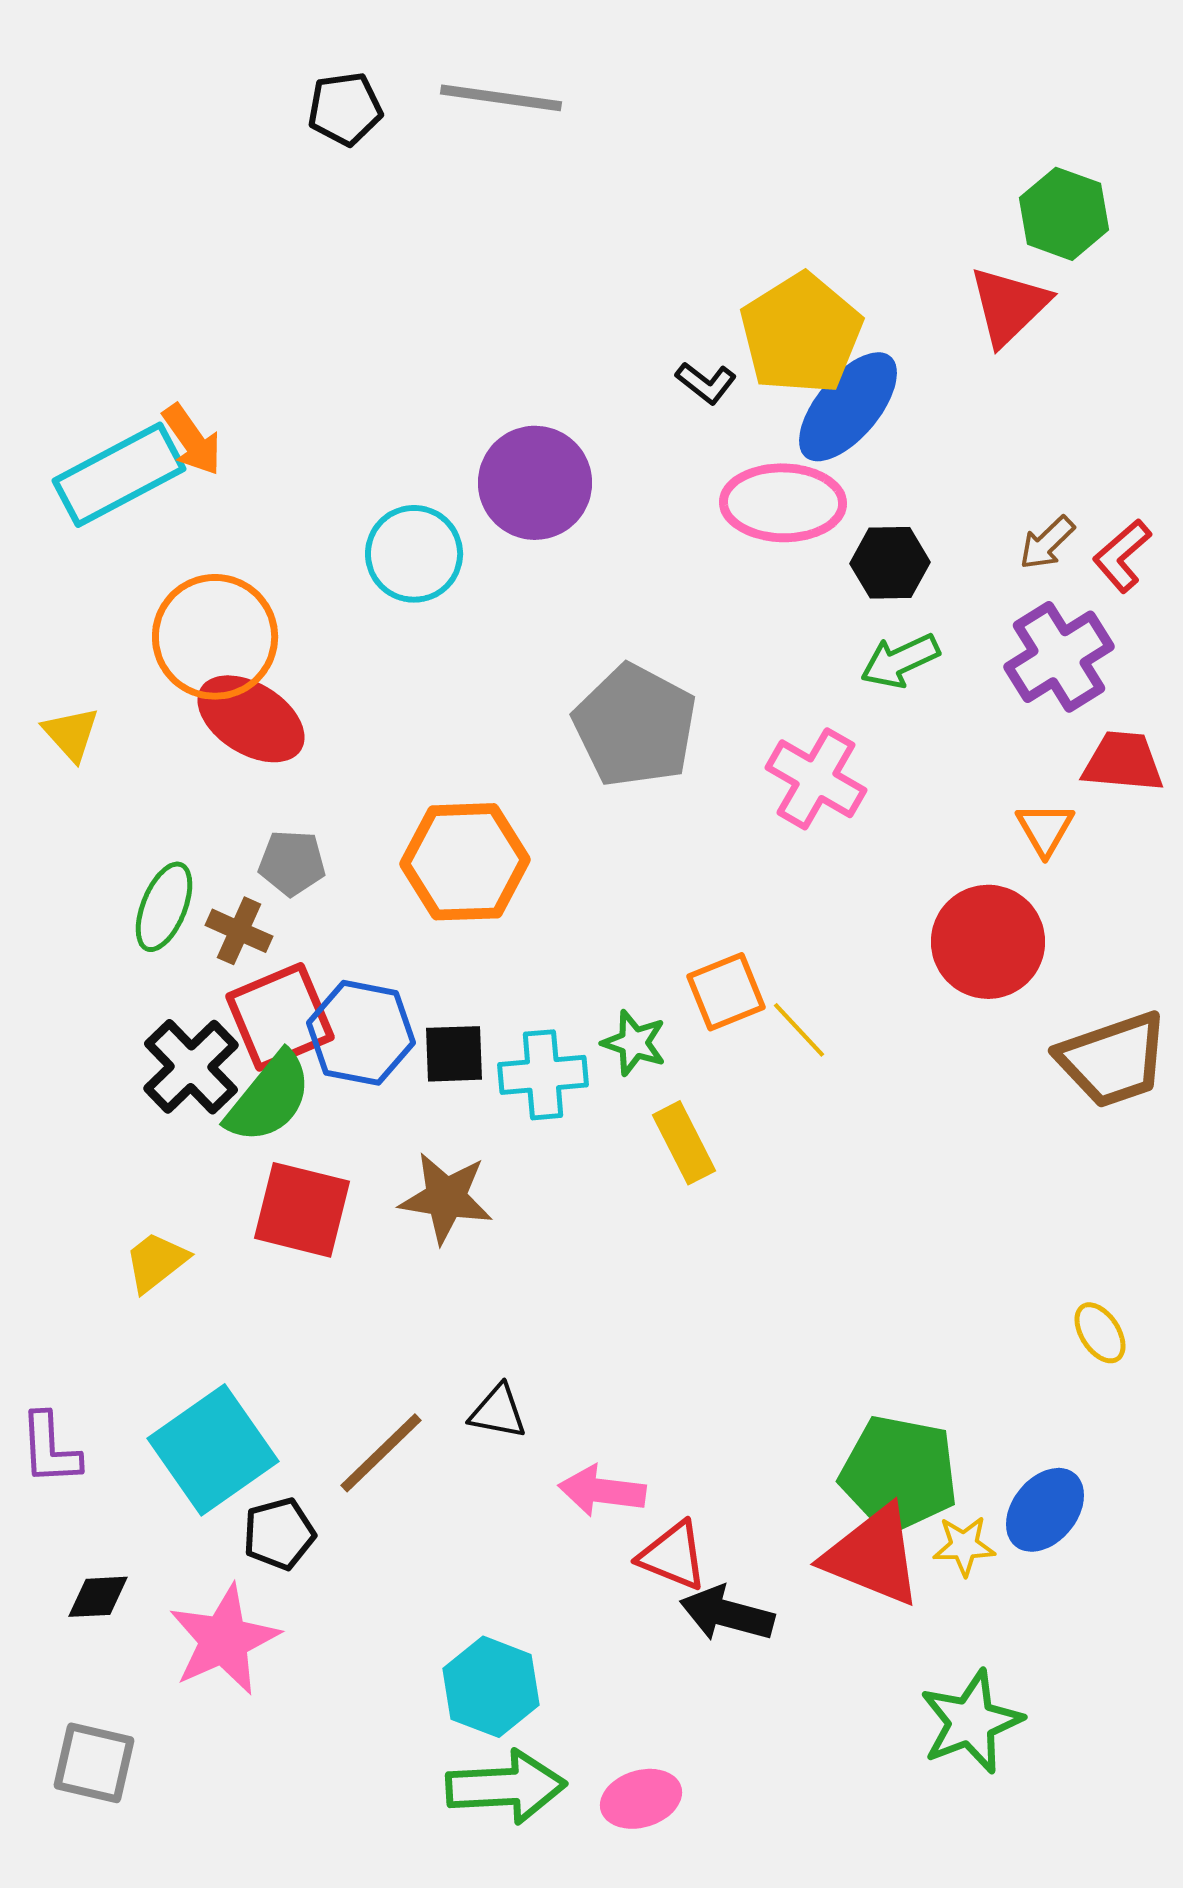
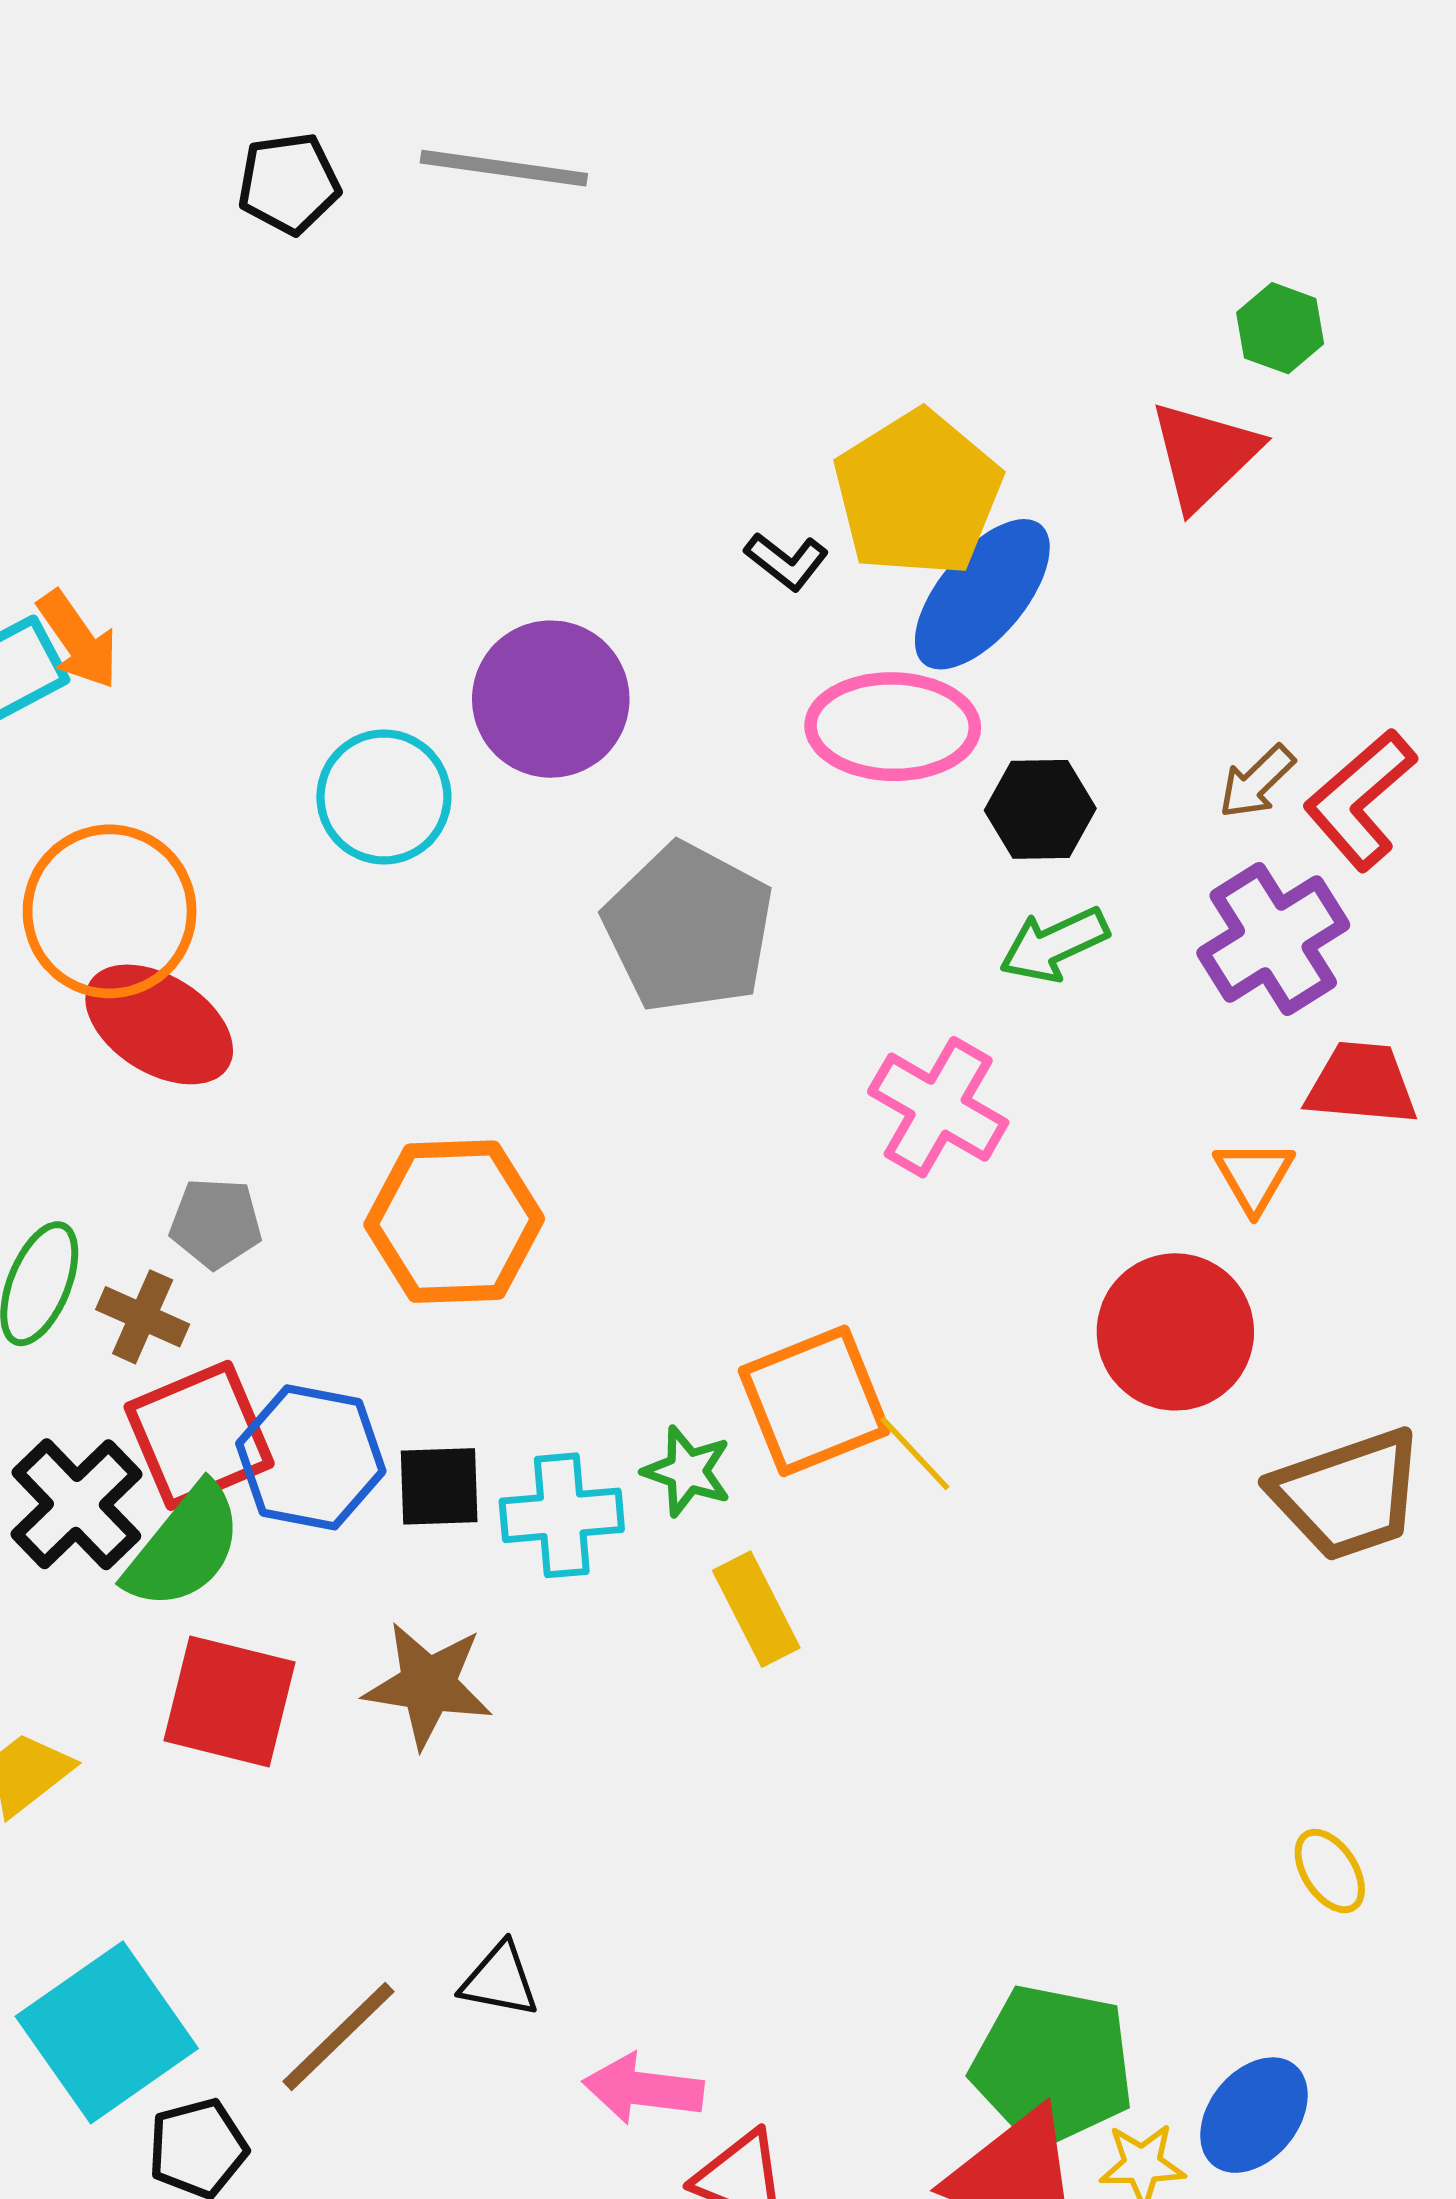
green hexagon: (1064, 214) -> (1280, 328), size x0.7
red L-shape: (1122, 556) -> (1360, 800), size x1.4
gray pentagon: (635, 726) -> (689, 928), moved
orange square: (726, 992) -> (814, 1401), size x1.4

